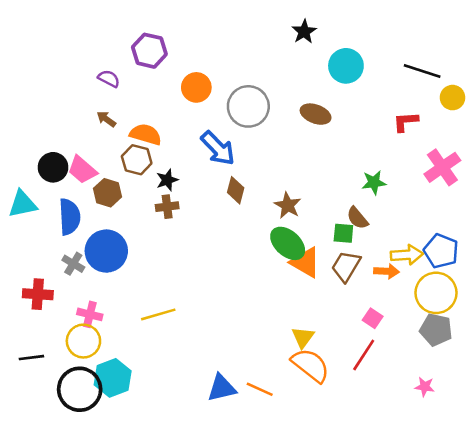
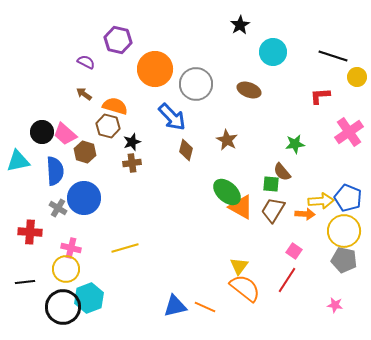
orange circle: (196, 87) -> (155, 69), size x1.5
brown star: (288, 205) -> (227, 140), moved

